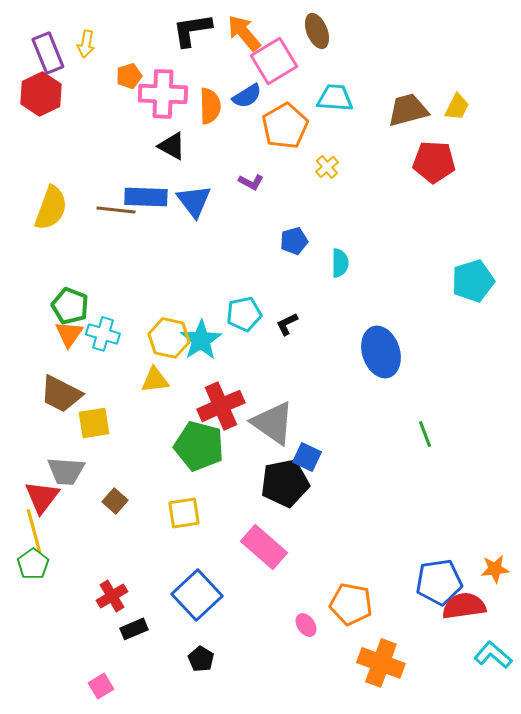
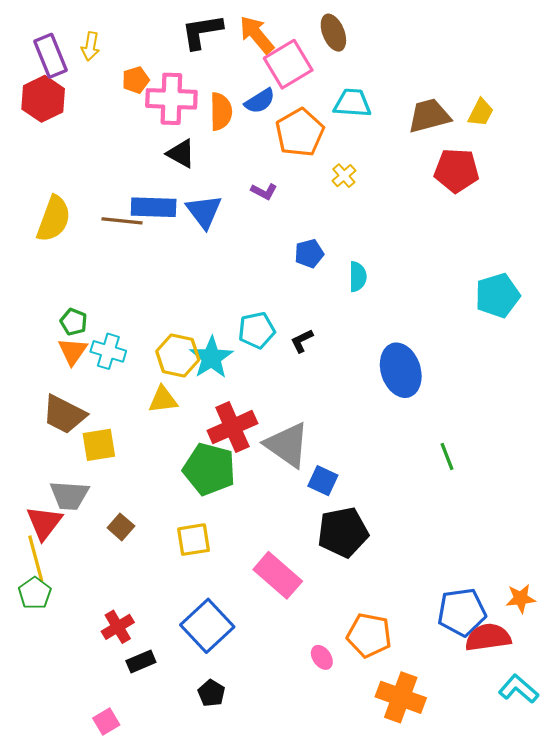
green pentagon: (70, 306) -> (74, 322), size x0.7
black pentagon: (285, 483) -> (343, 532), moved

